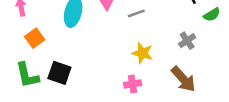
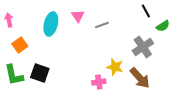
gray cross: (187, 41) -> (143, 47), size x1.5
yellow star: (142, 53) -> (115, 67), moved

